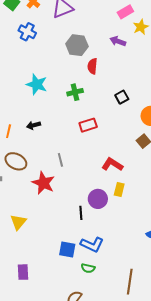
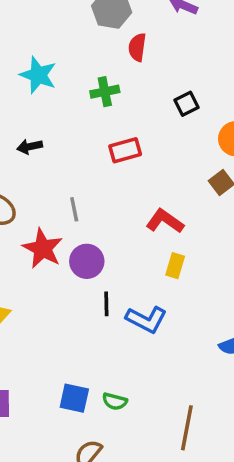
purple circle: (98, 199) -> (87, 261), moved
blue L-shape: (92, 245) -> (146, 319), moved
blue square: (67, 249) -> (74, 398), moved

